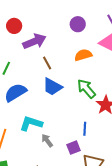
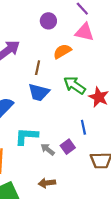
brown line: (47, 63) -> (38, 68), moved, turned 56
purple square: (74, 148) -> (68, 147), moved

